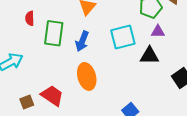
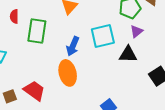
purple triangle: (158, 31) -> (137, 31), turned -40
blue arrow: (82, 41) -> (73, 46), moved

